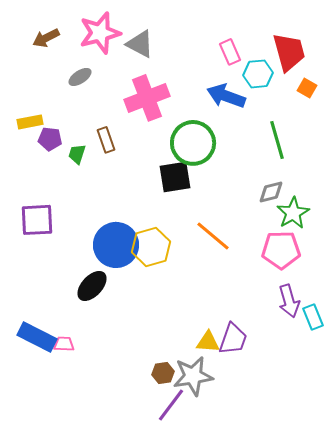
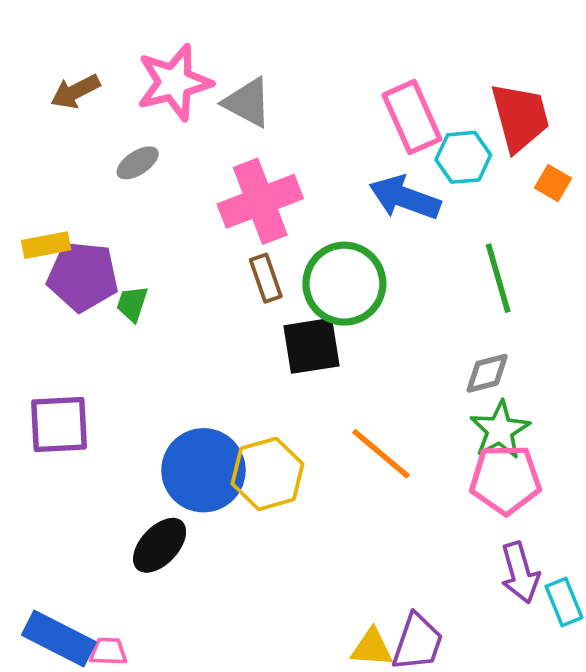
pink rectangle: (230, 52) -> (412, 117), size x1.5
purple pentagon: (50, 139) -> (83, 276), size x1.6
brown rectangle: (106, 140) -> (266, 278), moved
green star: (293, 213) -> (500, 430), moved

